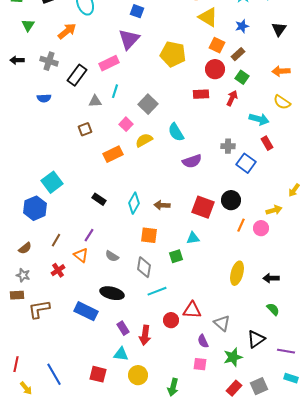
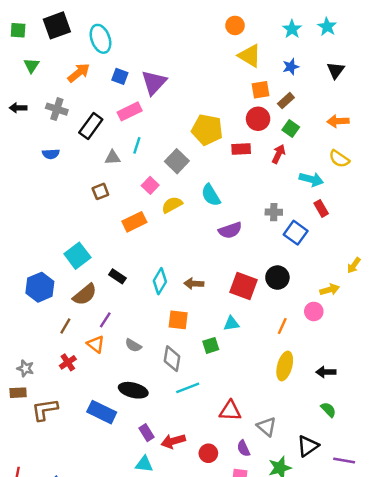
blue square: (137, 11) -> (120, 76), moved
orange square: (217, 45) -> (260, 90), turned -35
yellow pentagon: (173, 54) -> (207, 130), moved
cyan square: (52, 182) -> (77, 256), moved
orange line: (241, 225) -> (282, 326), moved
brown semicircle: (25, 248) -> (85, 294), moved, size x1.5
red circle: (171, 320) -> (208, 453), moved
red arrow: (145, 335) -> (173, 441), turned 66

